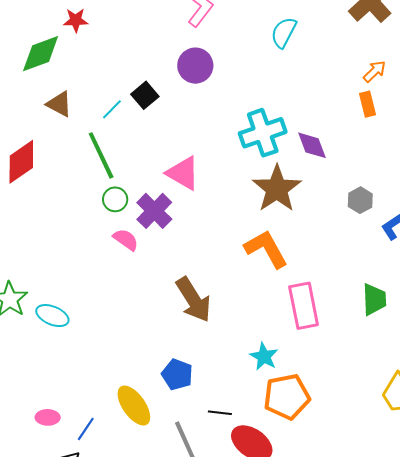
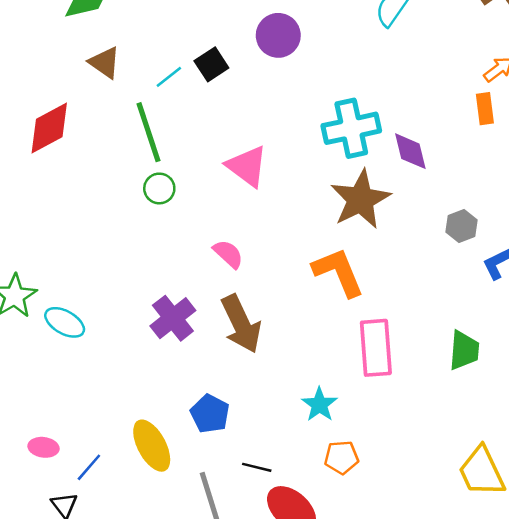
purple cross: (154, 211) -> (173, 318), moved
pink semicircle: (126, 240) -> (228, 254), moved
orange pentagon: (287, 397) -> (342, 457), size x0.6

